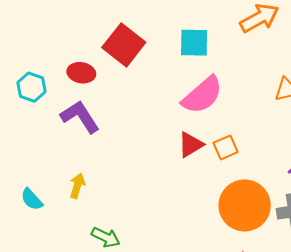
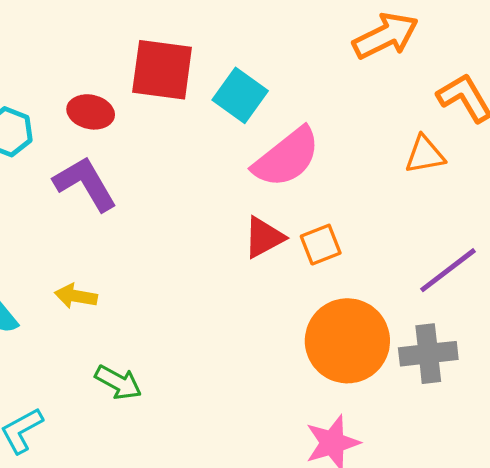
cyan square: (194, 43) -> (240, 95), moved, turned 32
red square: (124, 45) -> (162, 70), turned -33
yellow arrow: (77, 186) -> (76, 296), turned -100

